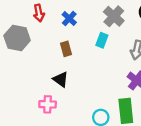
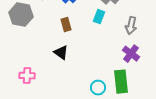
pink cross: (48, 104) -> (27, 76), moved

